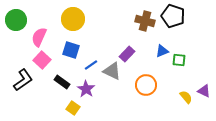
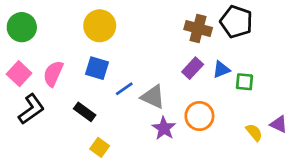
pink semicircle: (39, 37) -> (53, 74), moved
purple rectangle: (127, 54) -> (193, 68), moved
pink square: (42, 60) -> (19, 74), moved
purple star: (86, 89) -> (164, 128), moved

